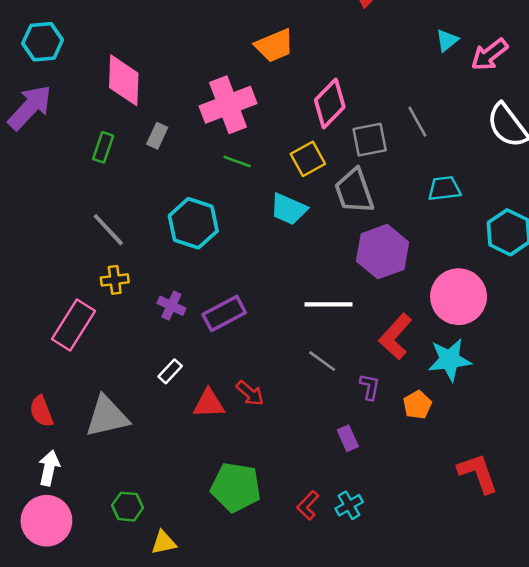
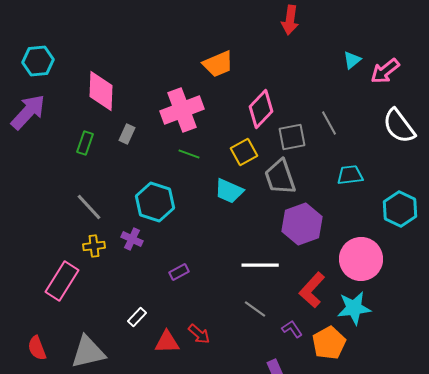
purple cross: (171, 306) -> (132, 239), moved
purple rectangle: (224, 313) -> (179, 272), size x0.6
purple L-shape: (370, 387) -> (292, 329), turned -45
orange pentagon: (417, 405) -> (329, 343), size x1.5

